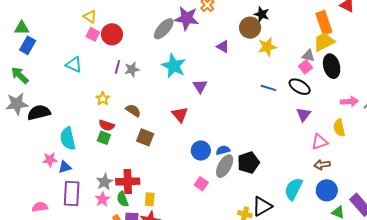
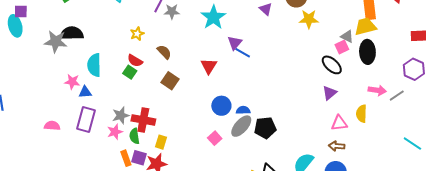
blue line: (269, 88) -> (243, 53), moved
gray star: (17, 104) -> (56, 42), moved

